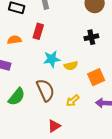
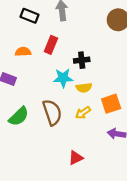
black cross: (91, 37) -> (82, 60), moved
yellow arrow: (73, 101) -> (83, 113), moved
red triangle: (54, 126) -> (76, 158), moved

